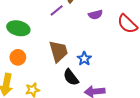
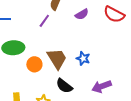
orange circle: (18, 57) -> (34, 64), moved
black semicircle: (71, 77) -> (64, 86), moved

